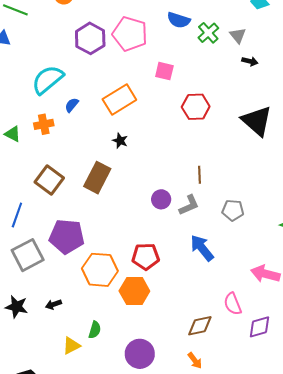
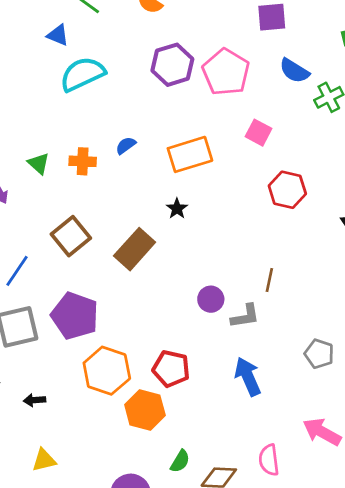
cyan semicircle: (48, 80) -> (82, 74), moved
gray pentagon: (233, 210) -> (319, 354), moved
green semicircle: (95, 330) -> (180, 461), moved

